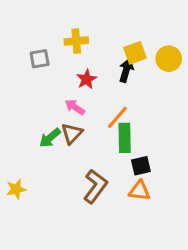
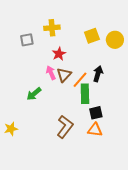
black arrow: (126, 70) -> (98, 74), moved
pink arrow: (75, 107) -> (51, 73), turned 32
brown triangle: (72, 133) -> (64, 75), moved

